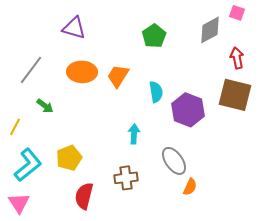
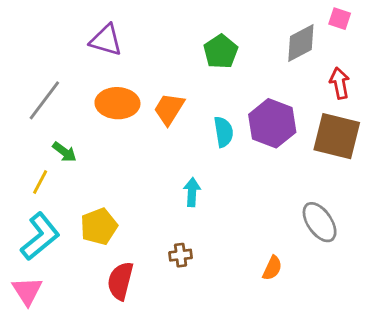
purple hexagon: (188, 110) -> (272, 123), moved
yellow line: (15, 127) -> (40, 182), moved
gray ellipse: (174, 161) -> (320, 222), moved
brown cross: (126, 178) -> (181, 255), size x0.7

